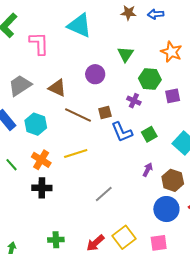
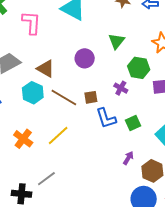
cyan hexagon: (36, 124) -> (33, 93), moved
yellow line: (76, 153) -> (58, 136), turned -30
black cross: (42, 188) -> (22, 194), moved
gray line: (104, 194) -> (46, 179), moved

